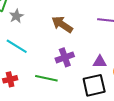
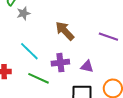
cyan line: (17, 46) -> (29, 51), moved
purple triangle: (100, 62) -> (87, 67), moved

